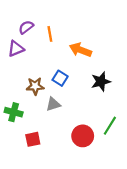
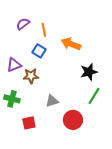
purple triangle: (16, 49) -> (14, 65), moved
blue square: (60, 78) -> (39, 51), moved
gray triangle: (53, 104) -> (52, 101), moved
green line: (110, 126) -> (94, 96), moved

